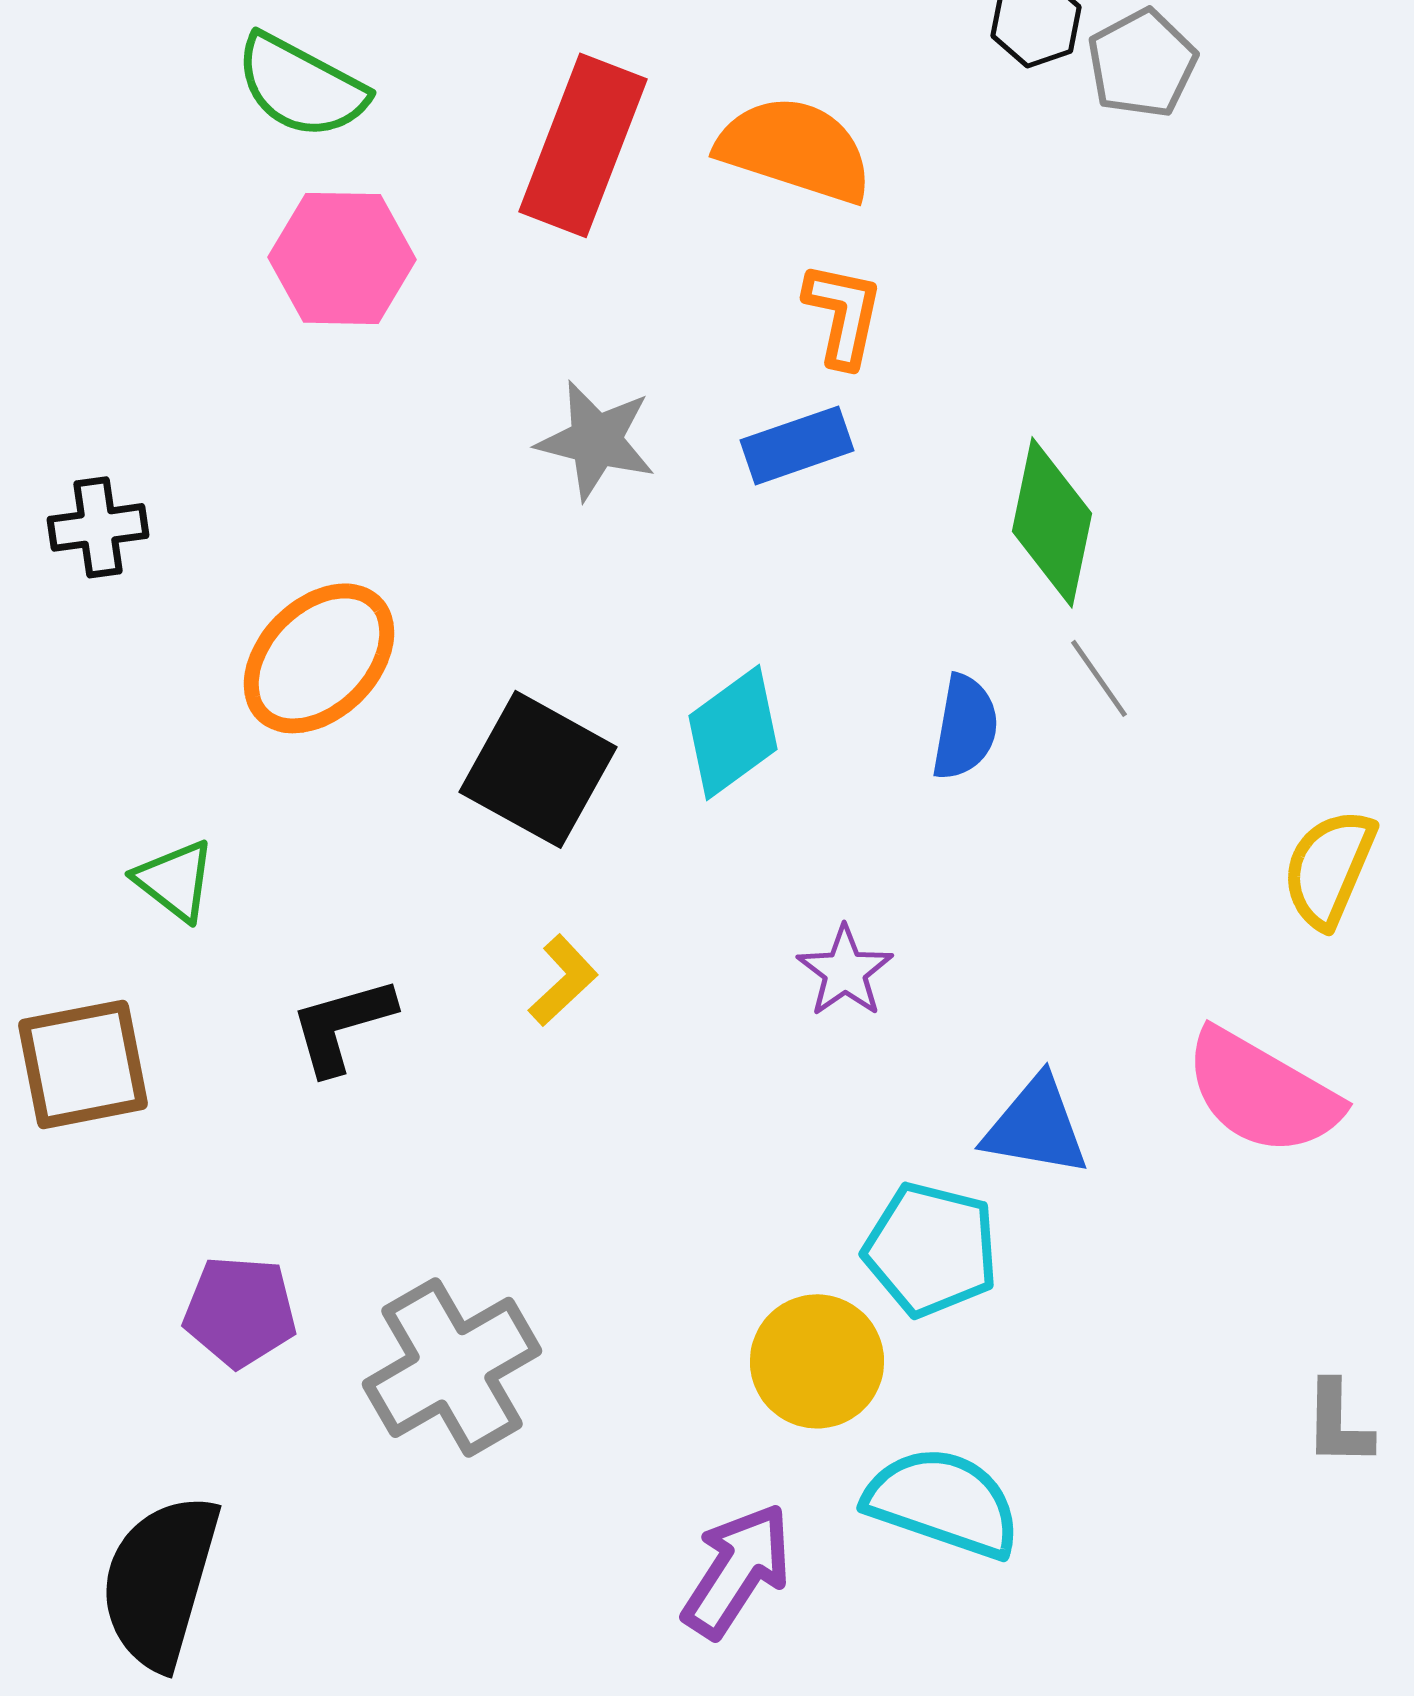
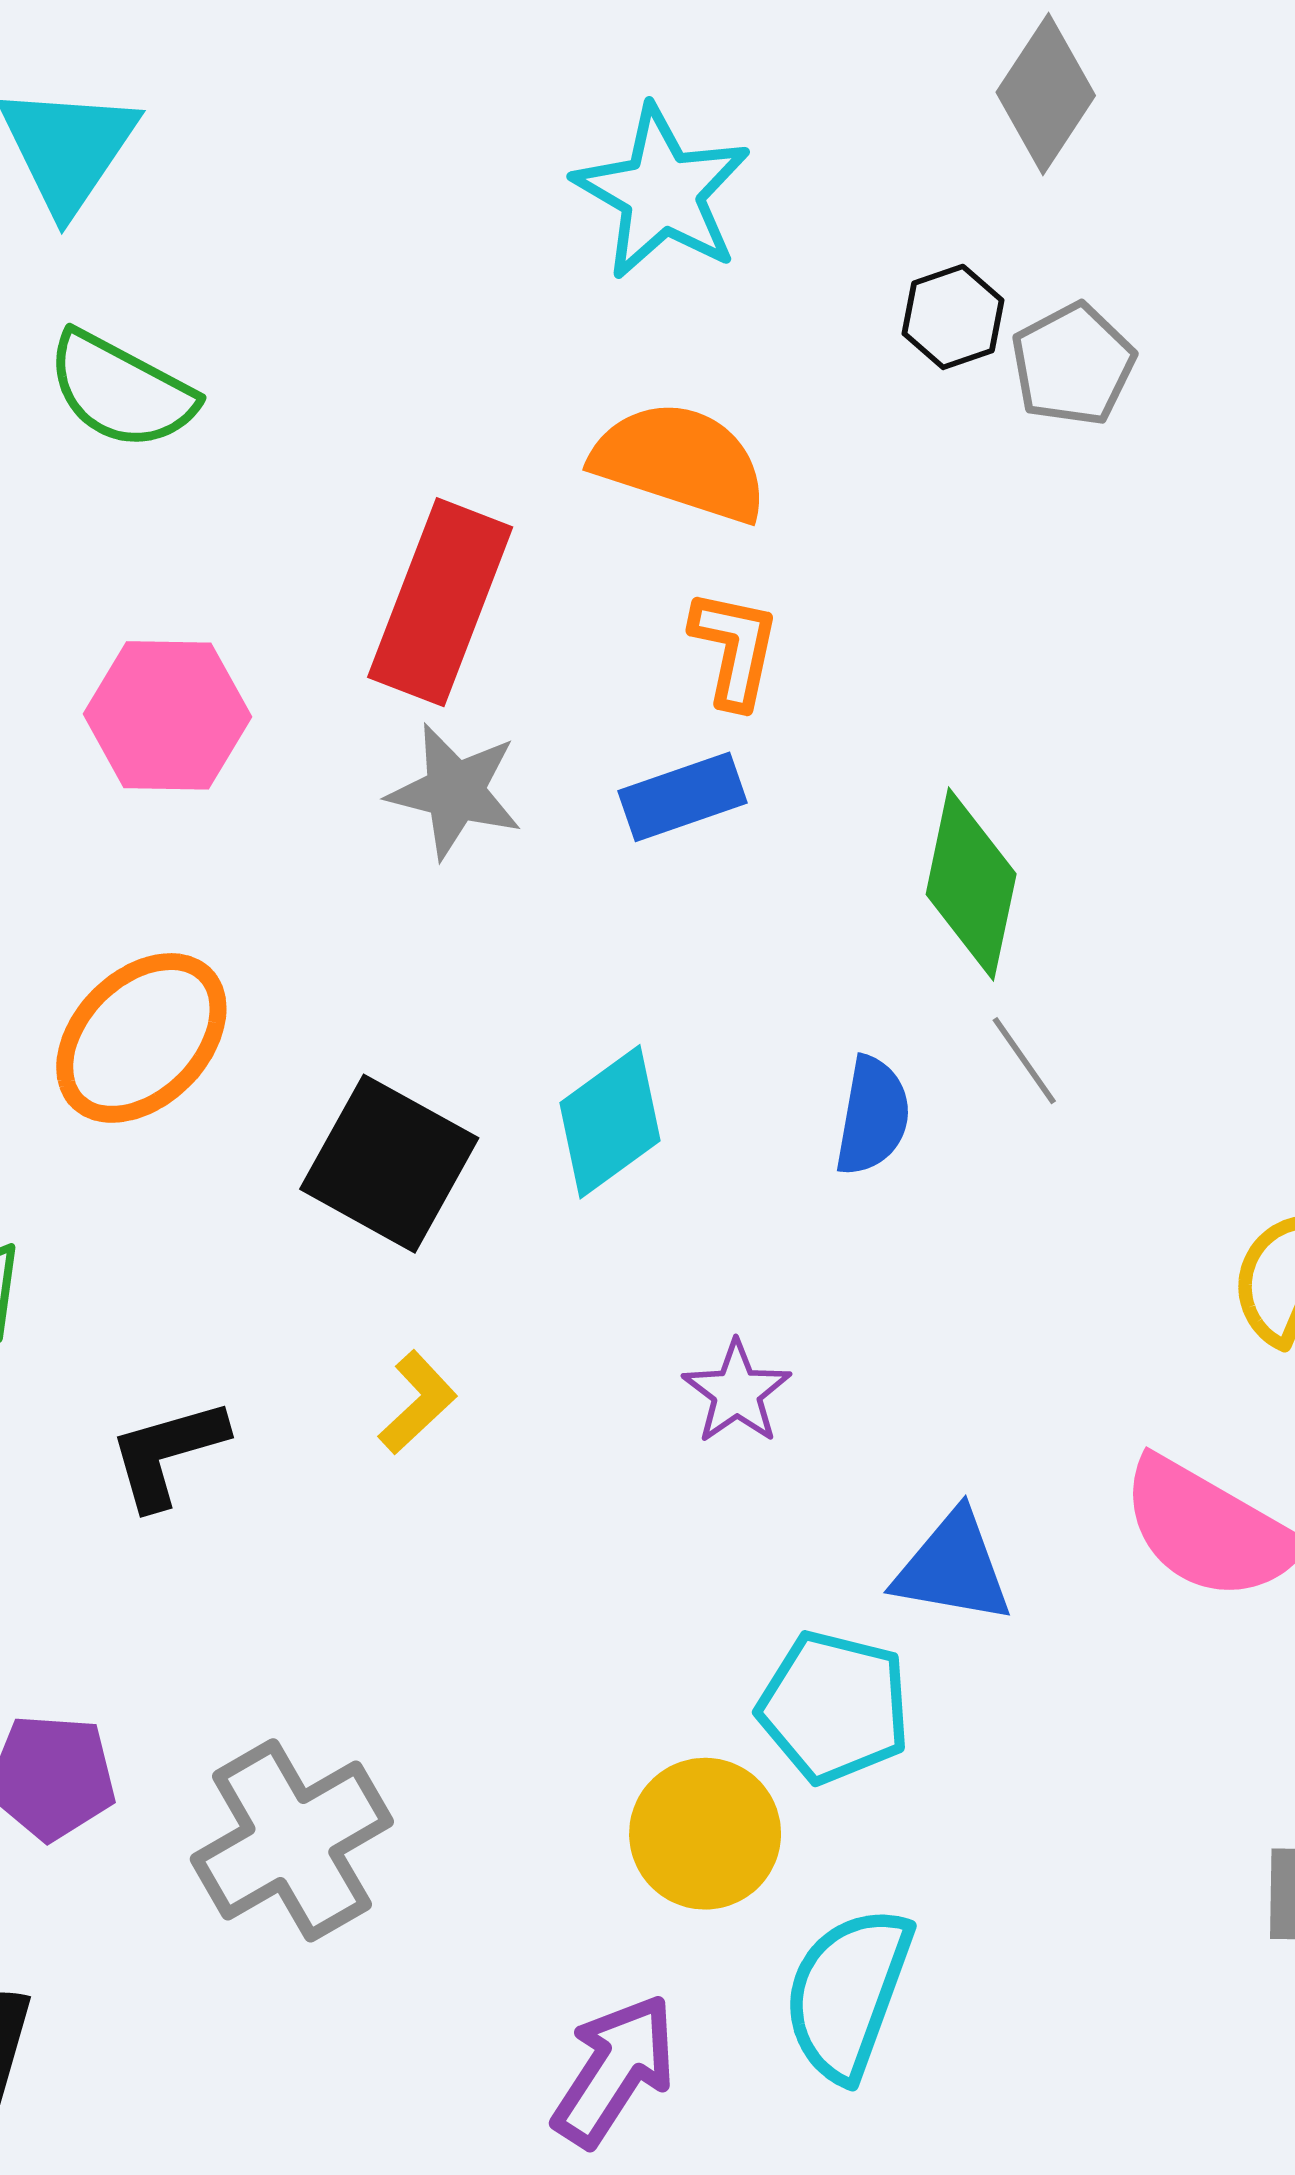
red rectangle: (583, 145) -> (440, 602), moved
pink hexagon: (342, 258) -> (167, 715), moved
cyan semicircle: (943, 1502) -> (848, 1993), turned -89

